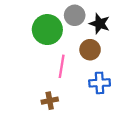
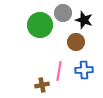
pink line: (62, 66) -> (59, 71), moved

